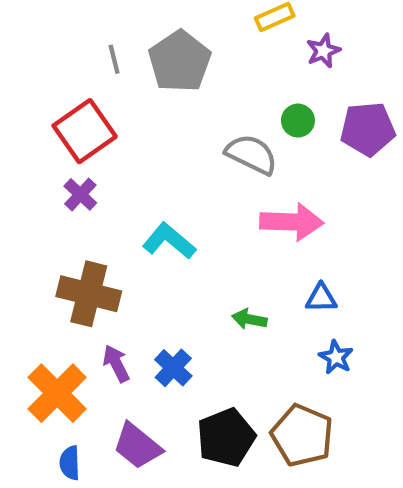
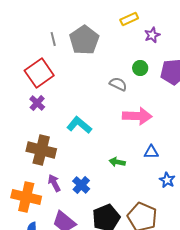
gray semicircle: (251, 154) -> (118, 84), size x0.7
blue star: (336, 357) -> (167, 180), moved
orange cross: (57, 393) -> (26, 197), turned -32

